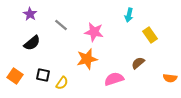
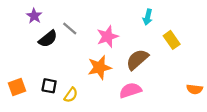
pink star: (94, 32) -> (108, 37), turned -30
black semicircle: (32, 43) -> (48, 39), moved
brown semicircle: (138, 63) -> (137, 59), moved, size x1.5
orange square: (15, 76) -> (17, 87), turned 35

